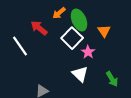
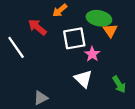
green ellipse: (79, 20) -> (99, 18), moved, turned -55
white square: (72, 38) -> (74, 38), turned 35

